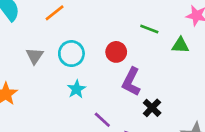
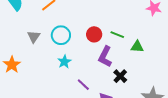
green line: (149, 29) -> (117, 35), moved
green triangle: (180, 45) -> (137, 47), moved

